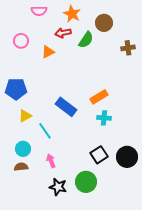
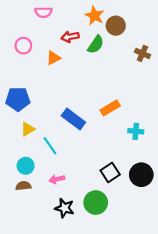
orange star: (72, 14) -> (95, 16), moved
brown cross: (128, 48) -> (142, 53), turned 32
cyan cross: (104, 118) -> (136, 131), moved
pink arrow: (51, 161) -> (57, 179), turned -80

